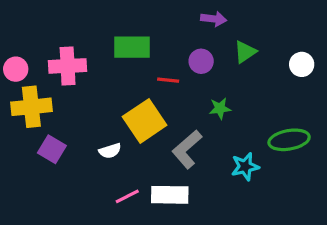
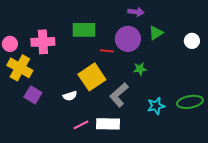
purple circle: (201, 61) -> (128, 39), size x1.6
yellow cross: (31, 107) -> (20, 68), turned 35
green ellipse: (289, 140) -> (190, 102), moved

